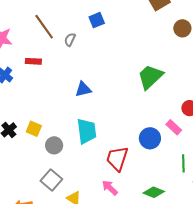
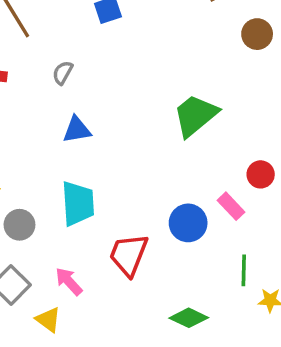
gray semicircle: (70, 40) -> (63, 73), moved
pink arrow: (110, 188) -> (69, 281), moved

